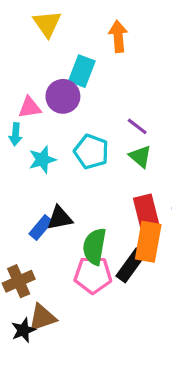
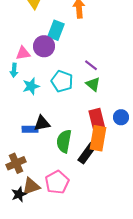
blue rectangle: (41, 227) -> (30, 129), turned 49
pink pentagon: (93, 275) -> (57, 182), moved, turned -30

